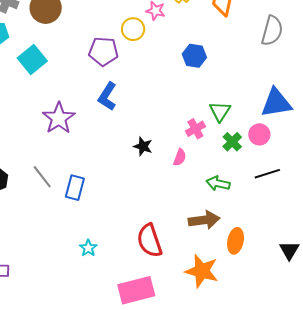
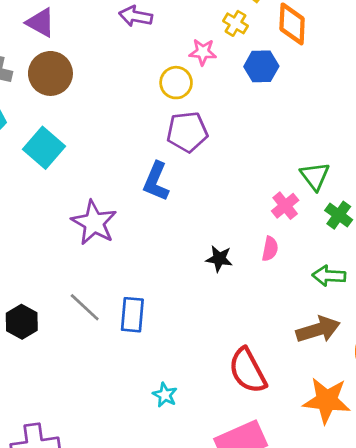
purple pentagon: (103, 51) -> (187, 132), moved
blue hexagon: (194, 56) -> (261, 66), moved
black star: (143, 146) -> (219, 259), moved

